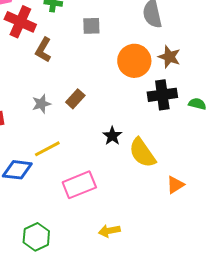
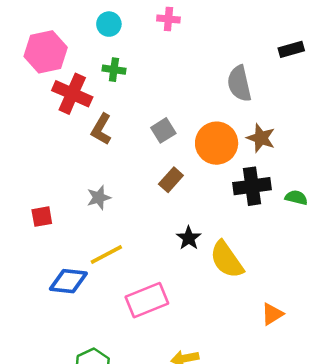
gray square: (91, 26) -> (163, 130), moved, turned -30
brown rectangle: (75, 99) -> (171, 180), moved
orange triangle: (175, 185) -> (272, 314), moved

